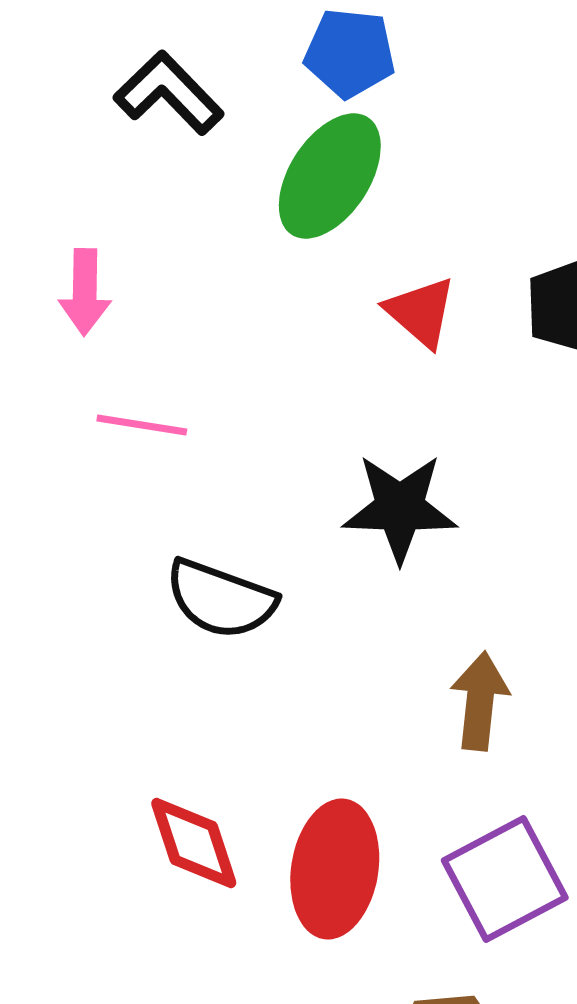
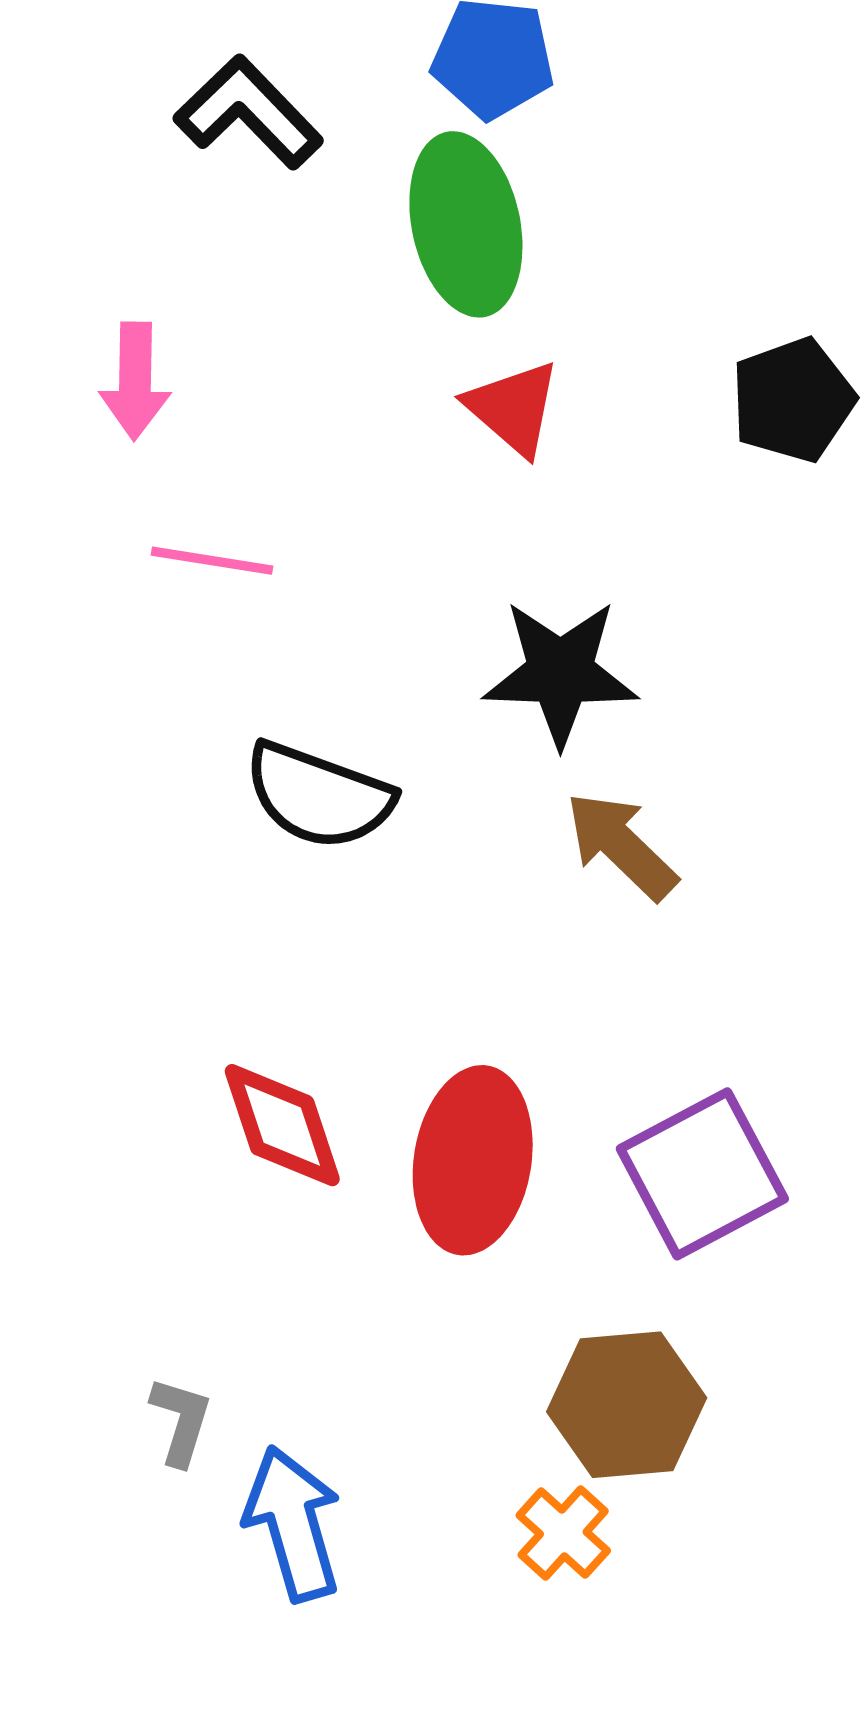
green ellipse: (330, 176) -> (466, 224), turned -45
red triangle: (421, 312) -> (513, 408), moved
brown arrow: (480, 701) -> (621, 846), moved, turned -52

